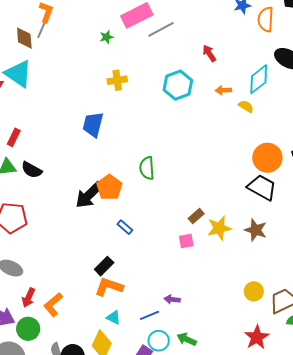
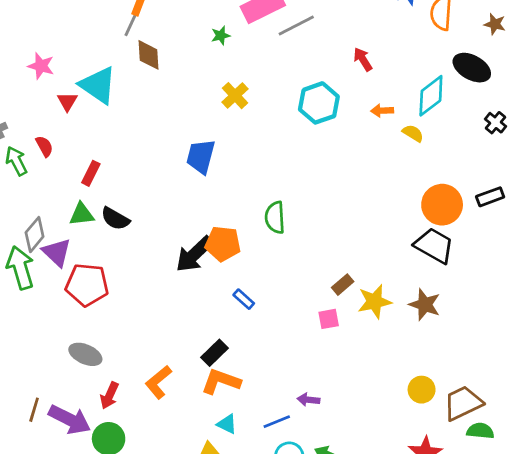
brown diamond: (24, 38) -> (149, 55), moved
yellow cross: (117, 80) -> (235, 96), turned -36
orange pentagon: (109, 187) -> (223, 244), turned -30
orange L-shape: (53, 305) -> (158, 382), moved

